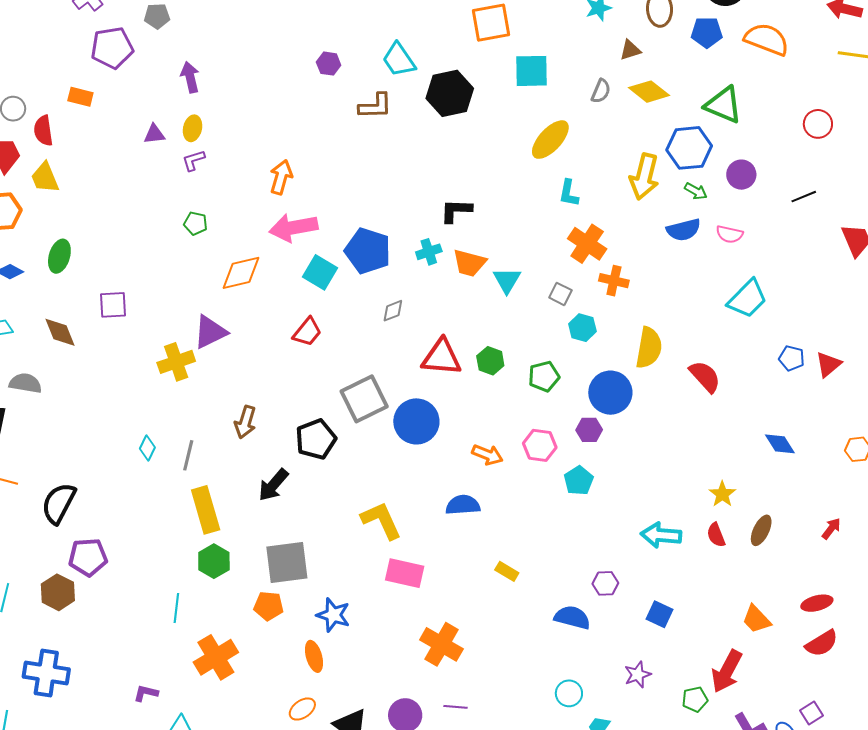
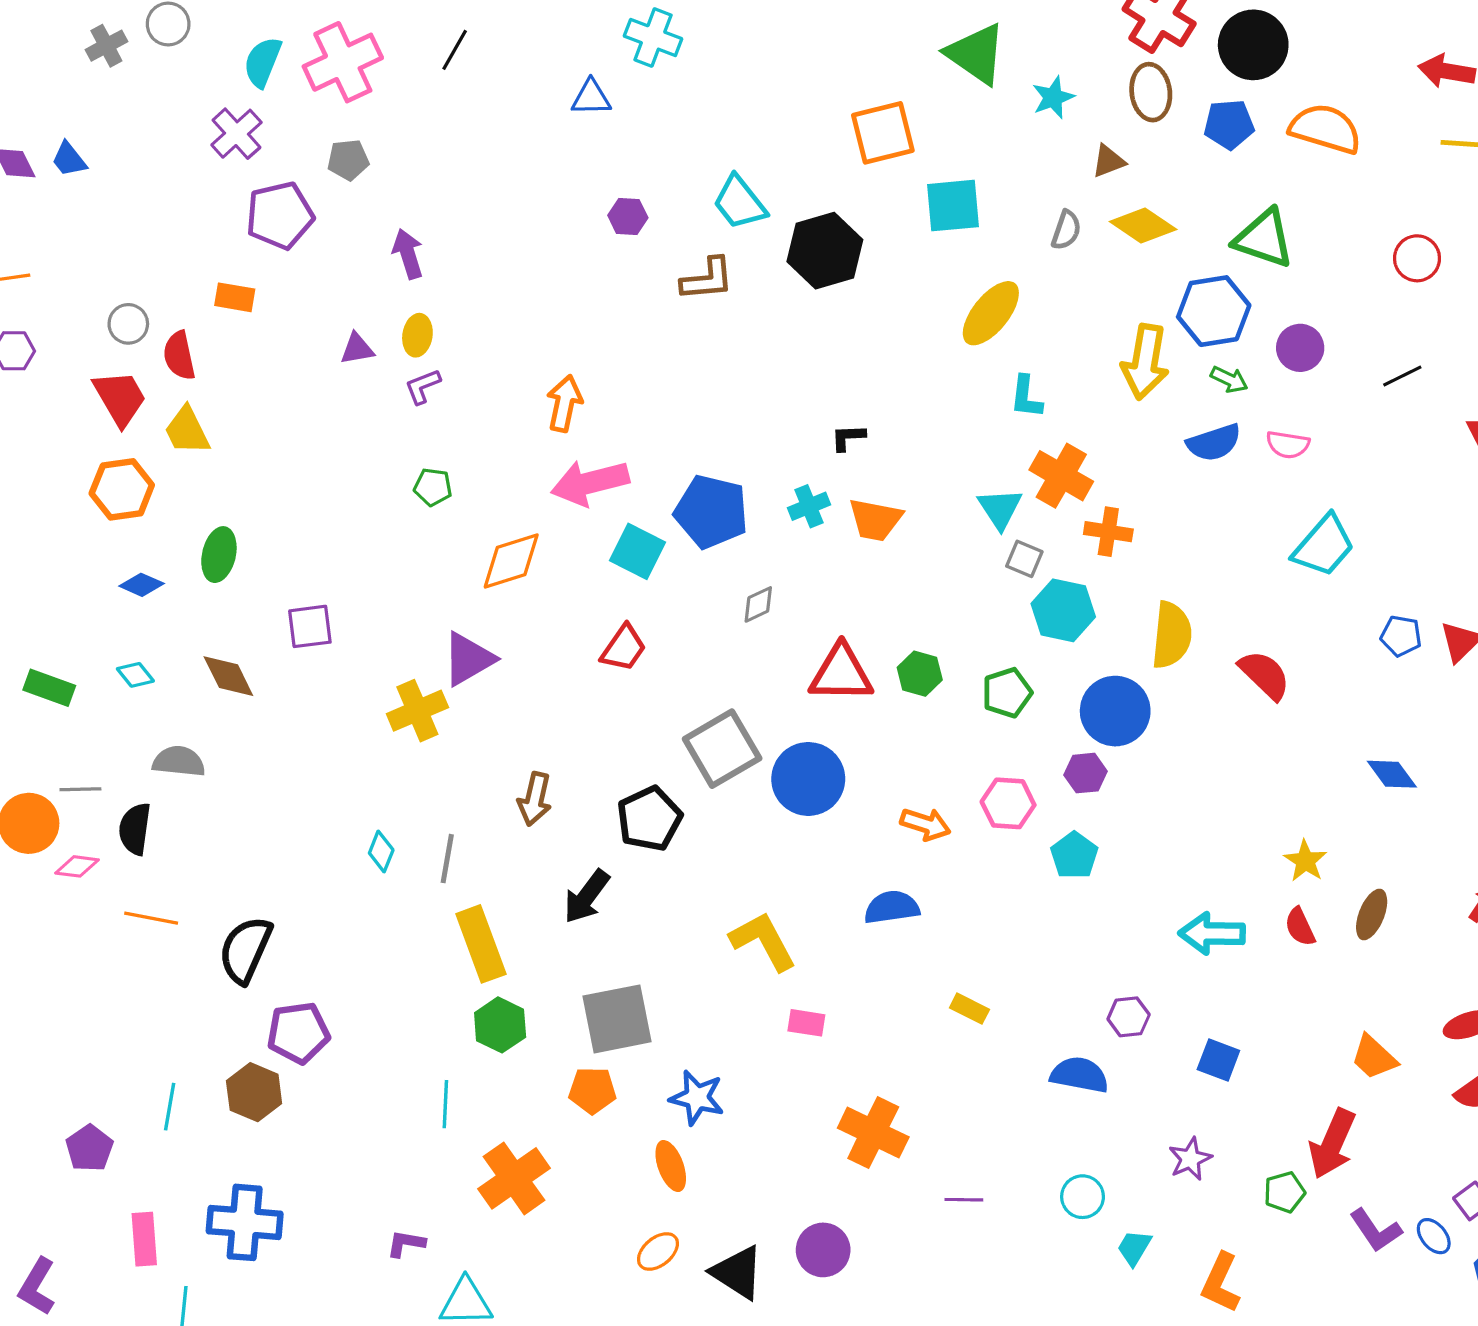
black L-shape: (456, 211) -> (848, 437), size x0.7
cyan triangle: (507, 280) -> (1000, 509), moved
cyan hexagon: (582, 328) -> (1063, 610), size x1.4
pink rectangle: (405, 573) -> (806, 1023), size x0.6
purple line: (455, 707) -> (964, 1200), moved

